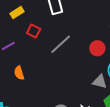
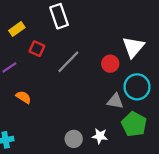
orange semicircle: (19, 73) -> (23, 97), turned 144

